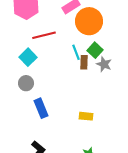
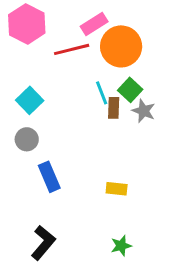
red line: (44, 35) -> (72, 49), moved

